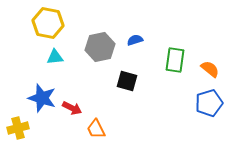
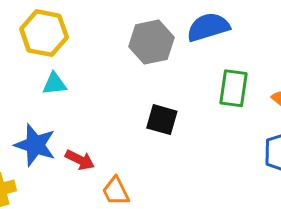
blue semicircle: (135, 40) -> (208, 27), moved, size x1.8
gray hexagon: (100, 47) -> (151, 42), moved

